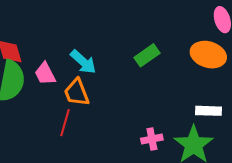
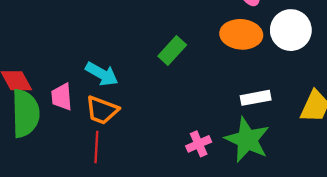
pink trapezoid: (45, 74) -> (62, 97), turned 35
orange trapezoid: (77, 92) -> (102, 110), turned -36

